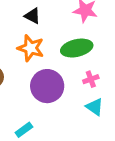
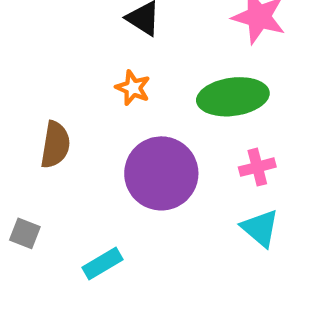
orange star: (31, 48) -> (133, 88), size x0.6

